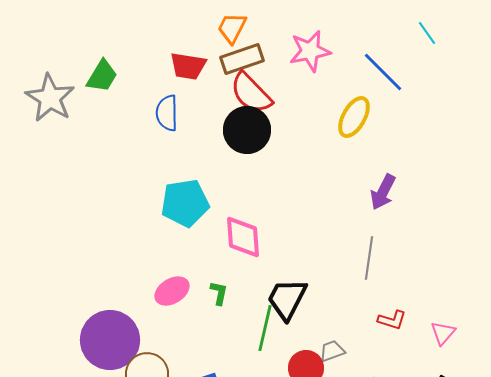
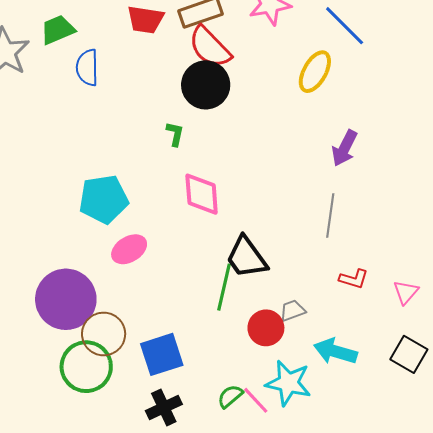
green trapezoid: (102, 76) -> (58, 30), turned -144
blue semicircle: (167, 113) -> (87, 68), moved
cyan pentagon: (185, 203) -> (104, 199), moved
green L-shape: (219, 293) -> (175, 134), moved
black trapezoid: (287, 299) -> (247, 257), turned -63

